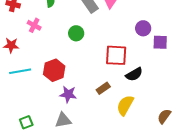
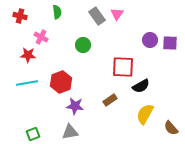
purple square: (160, 42) -> (170, 43), moved
red star: (11, 45) -> (28, 55), moved
yellow semicircle: (125, 105) -> (145, 114), moved
brown semicircle: (164, 116) -> (171, 128), turned -77

